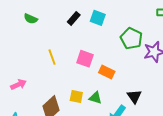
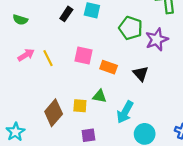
pink arrow: (19, 84) -> (26, 55), moved
yellow square: (76, 97) -> (80, 106), moved
black triangle: (134, 97) -> (141, 74), moved

